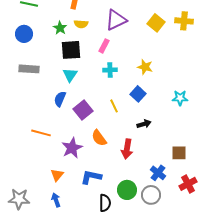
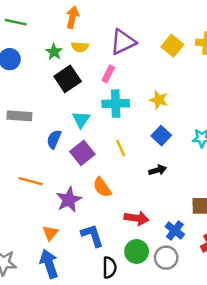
black square: (71, 50) -> (68, 79), turned -30
gray rectangle: (29, 69) -> (19, 116), moved
cyan cross: (110, 70) -> (116, 104), size x1.5
cyan triangle: (70, 75) -> (81, 120), moved
blue square: (138, 94) -> (161, 136), moved
red arrow: (127, 149) -> (137, 218), moved, turned -90
blue L-shape: (91, 177) -> (92, 235), turned 60
blue arrow: (56, 200) -> (49, 264), size x1.6

